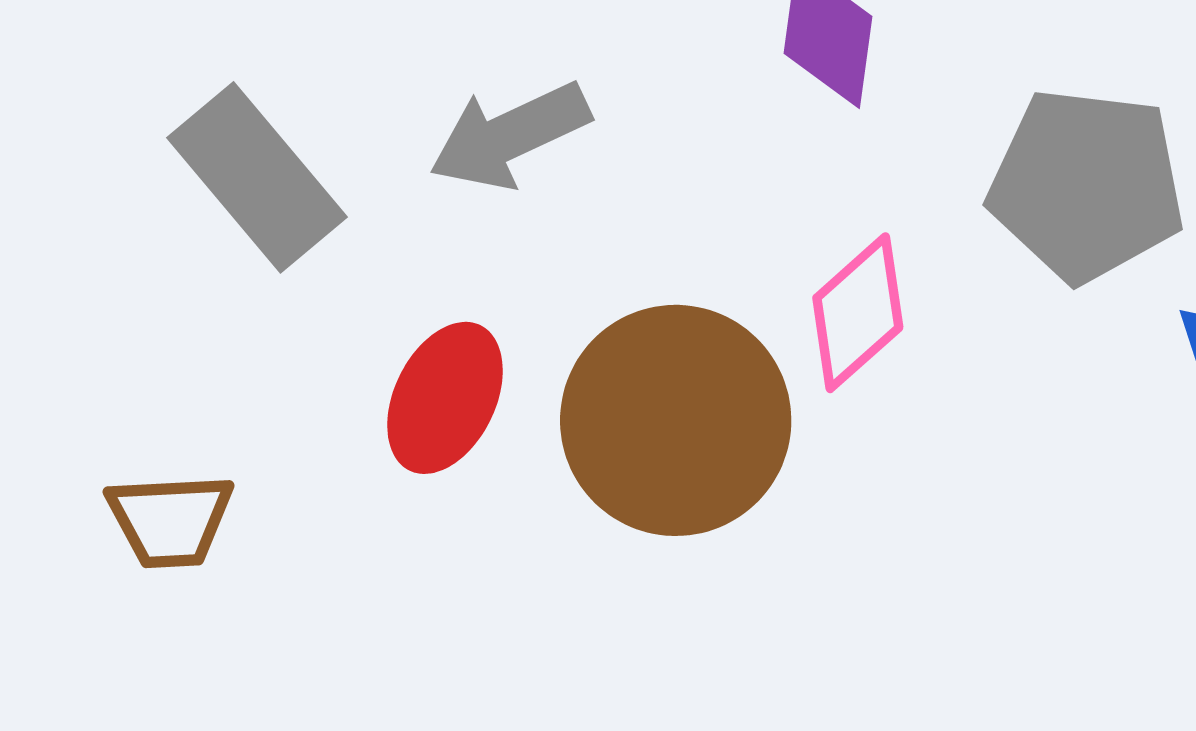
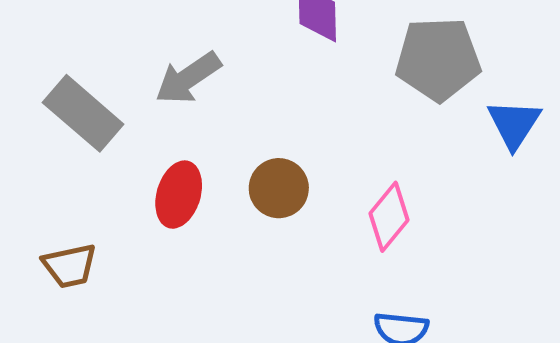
pink diamond: (858, 313) -> (389, 217), moved
brown circle: (676, 420) -> (279, 188), size x0.6

